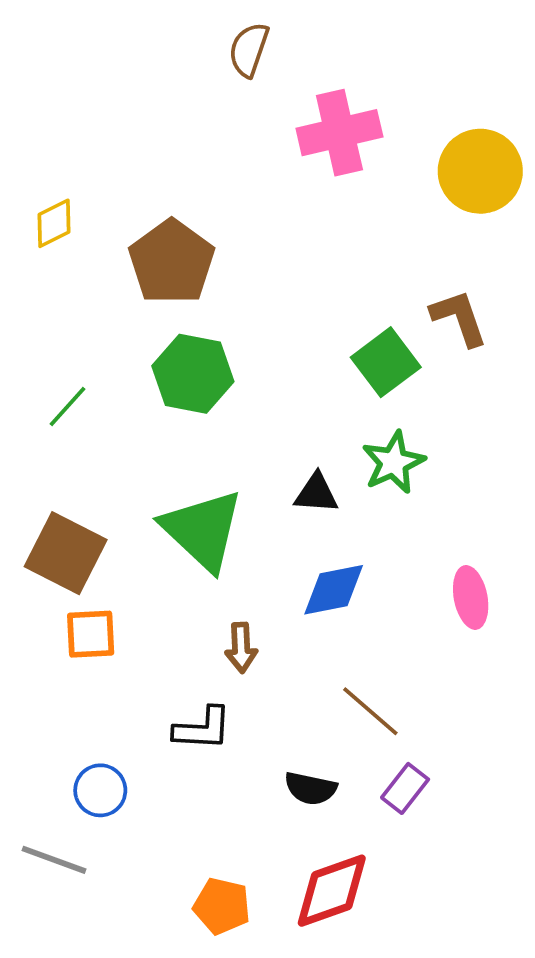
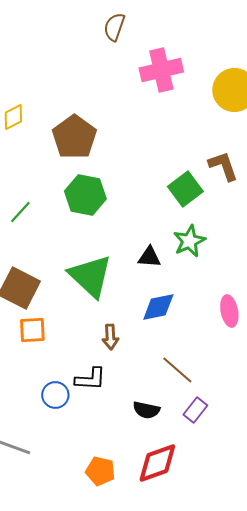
blue circle: (100, 790) -> (55, 395), moved

